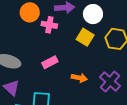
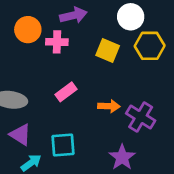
white circle: (93, 14) -> (131, 17), moved
purple cross: (110, 82) -> (141, 117), moved

